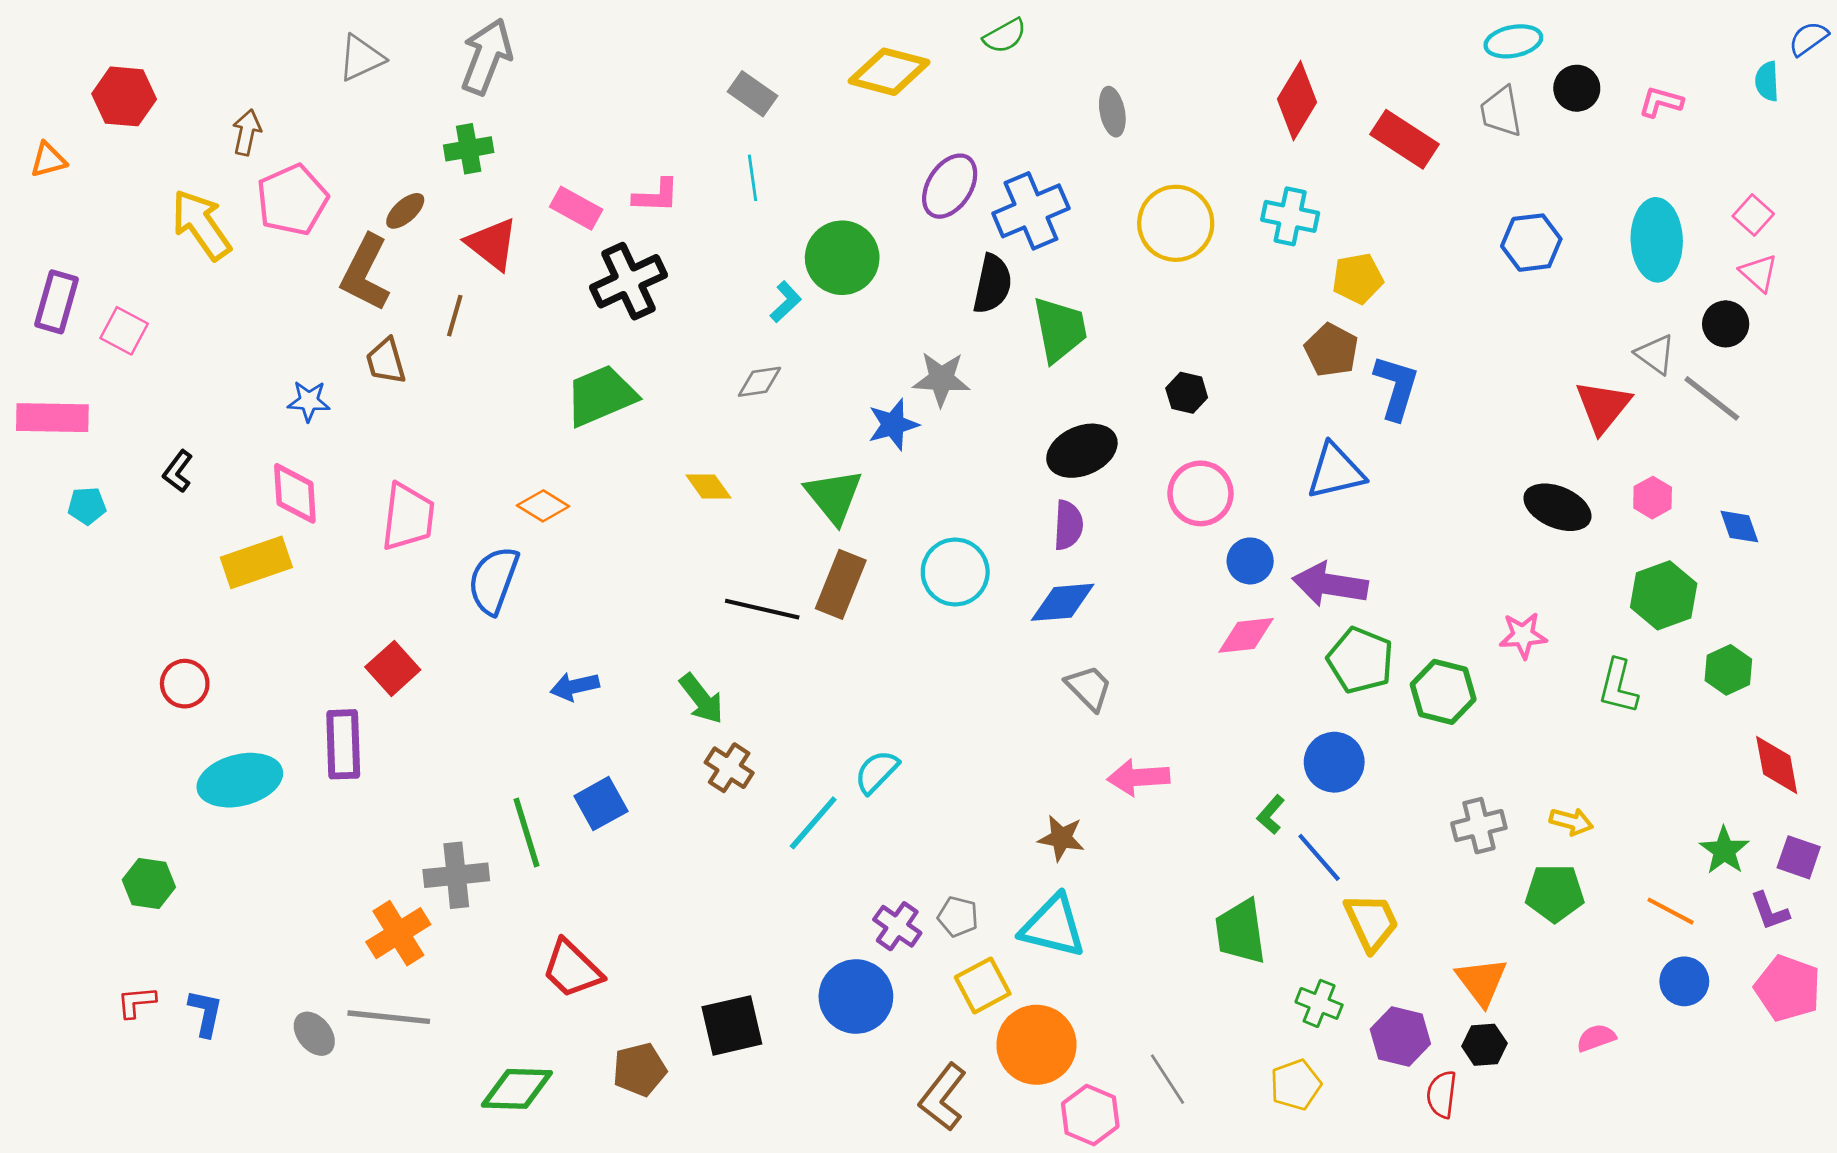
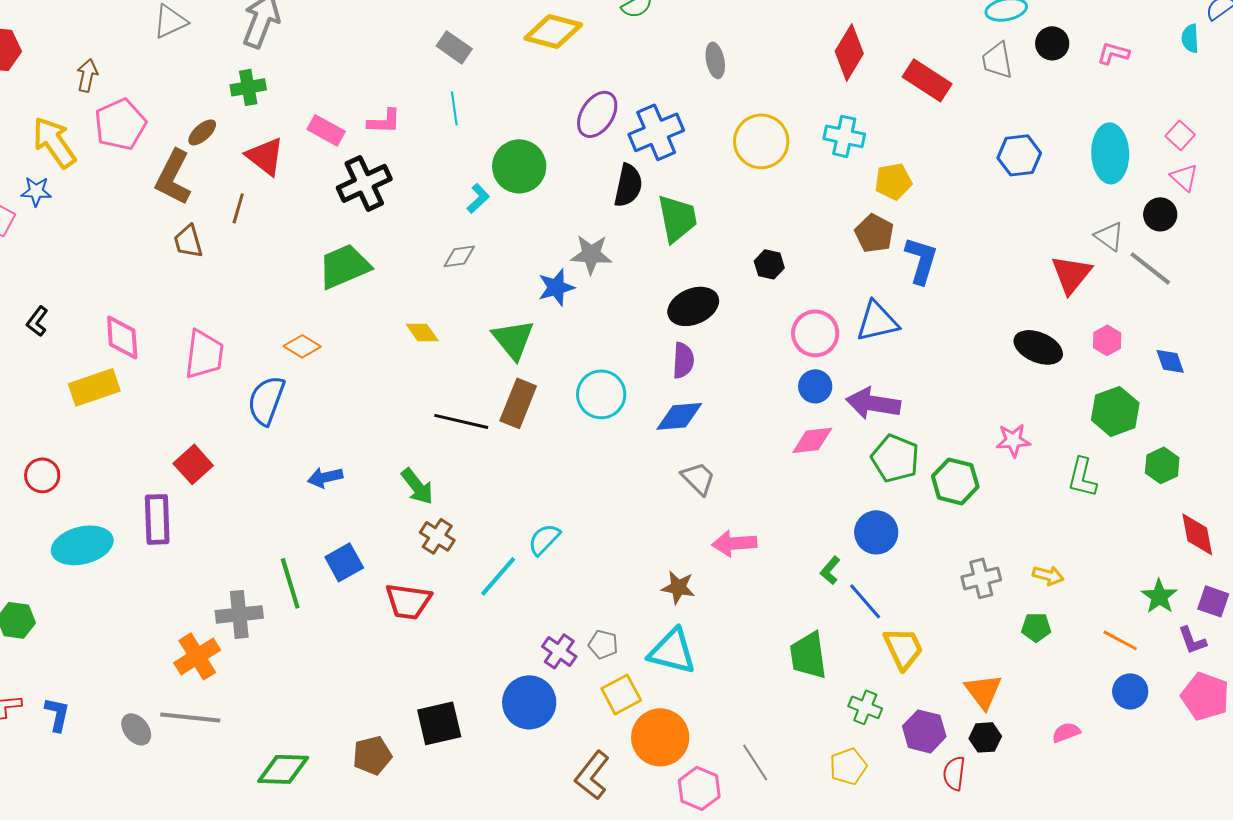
blue star: (309, 401) -> (36, 191), moved
pink circle: (1201, 493) -> (815, 333), moved
green pentagon: (1555, 893) -> (1036, 627), size x0.7
red trapezoid: (572, 969) -> (408, 601), moved, turned -36

